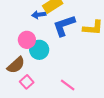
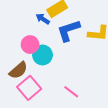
blue arrow: (39, 15) -> (43, 19), turned 40
pink square: (27, 82) -> (29, 88), size x1.6

